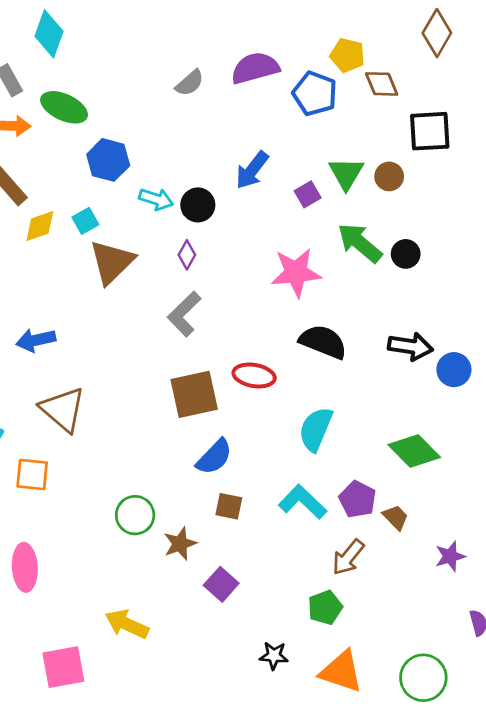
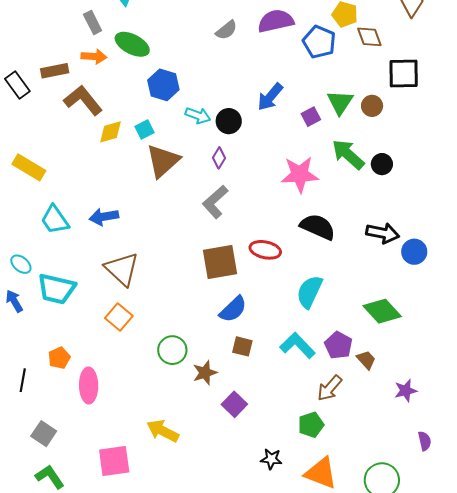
orange square: (32, 475) -> (119, 317), moved, turned 32

